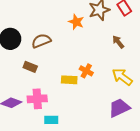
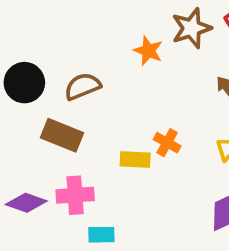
brown rectangle: (30, 67) -> (62, 135), size x1.5

